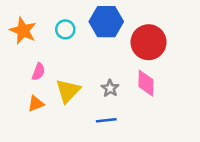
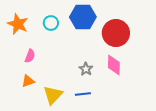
yellow triangle: (68, 91) -> (53, 95), moved

